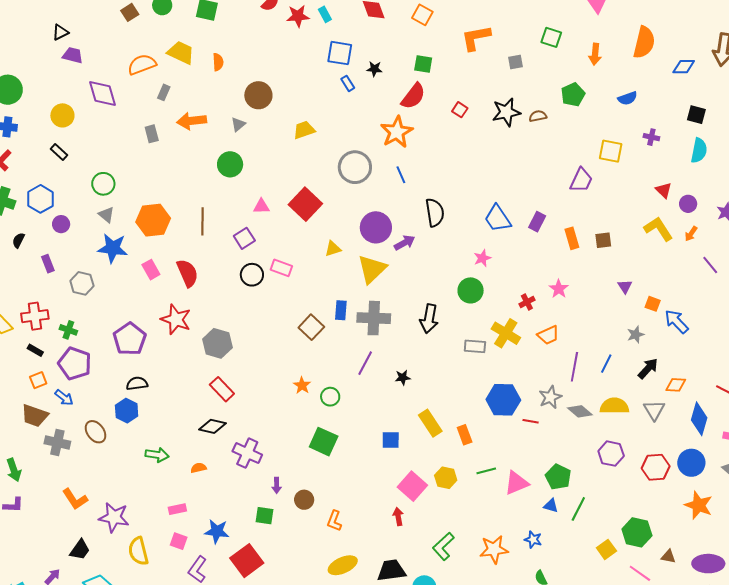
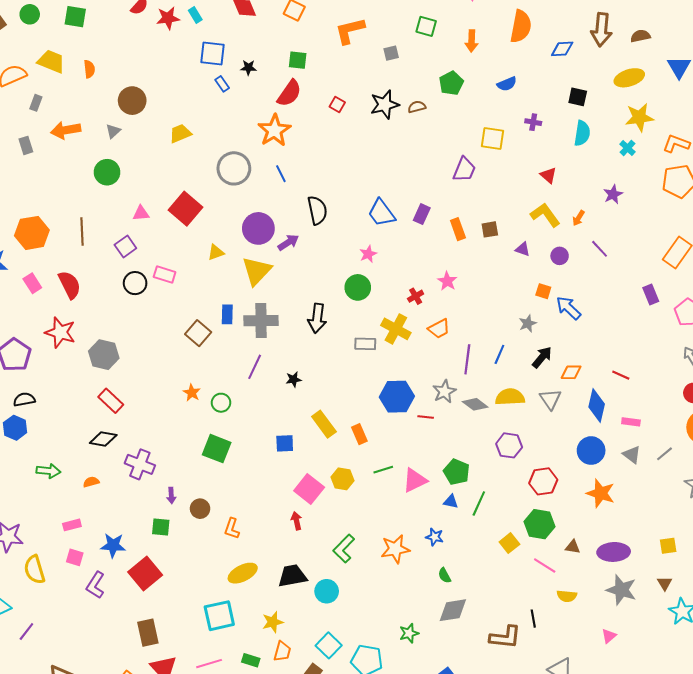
purple circle: (688, 204) -> (560, 256), moved
purple triangle: (625, 286) -> (523, 249), moved, turned -35
red hexagon: (656, 467) -> (543, 481), moved

